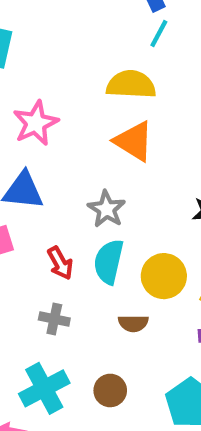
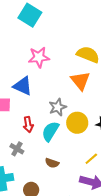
yellow circle: (164, 276) -> (77, 123), moved

